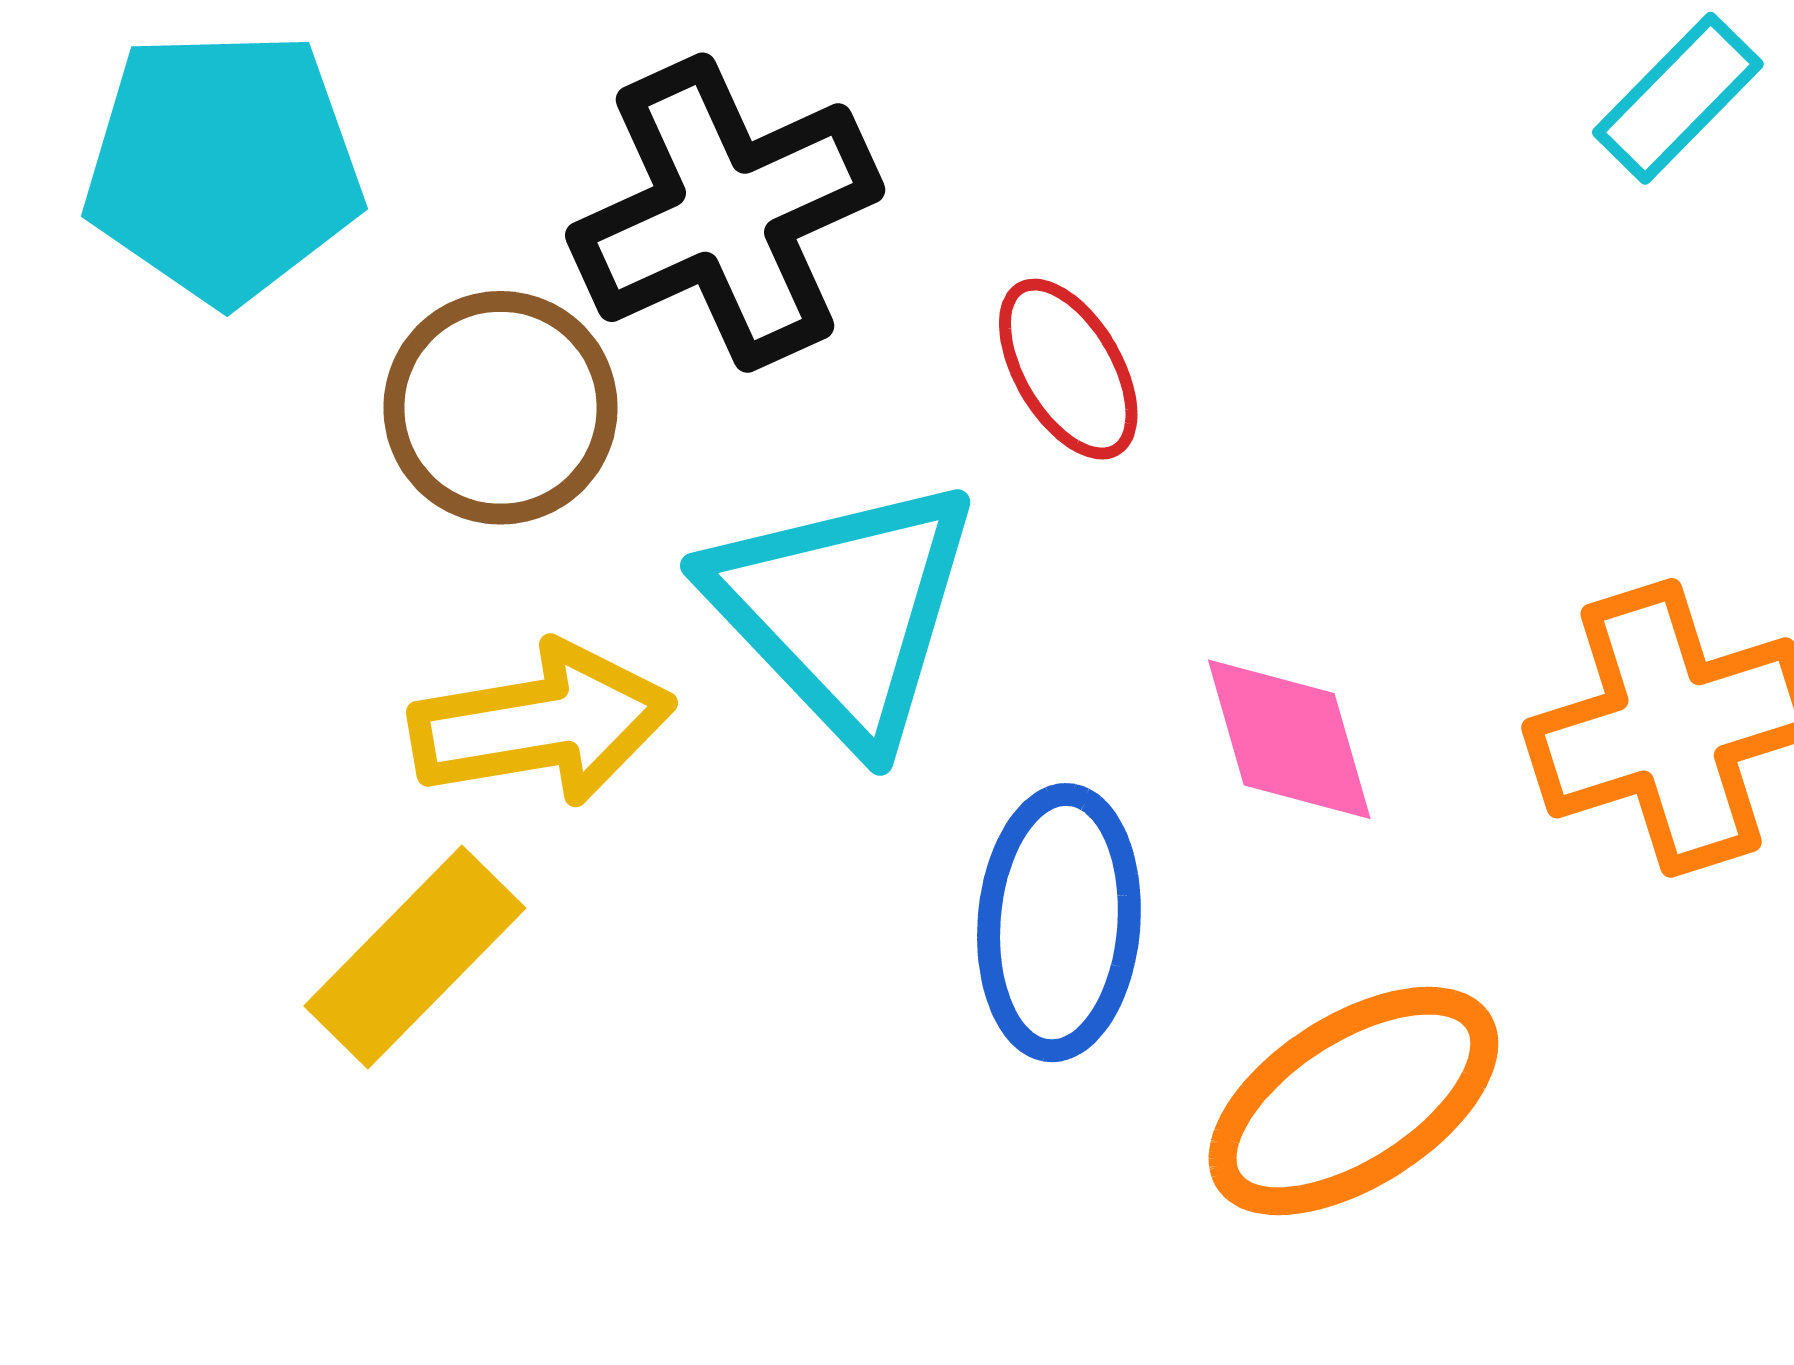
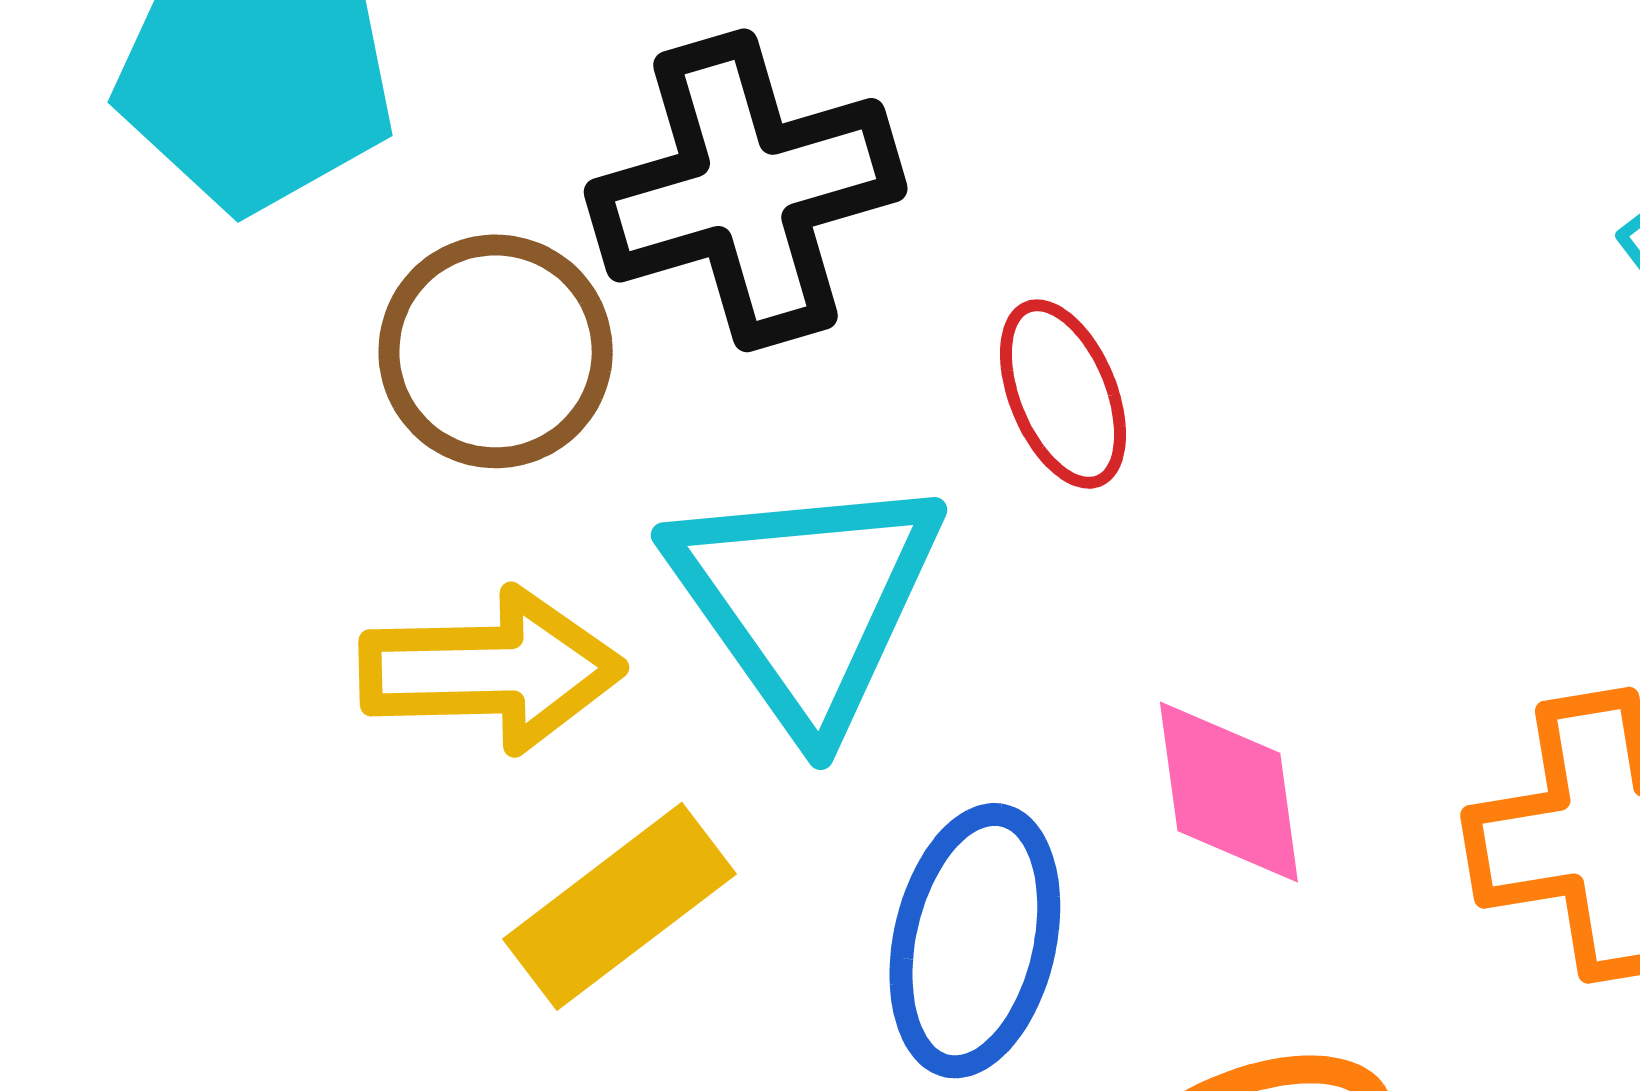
yellow rectangle: (415, 957) -> (619, 906), moved

